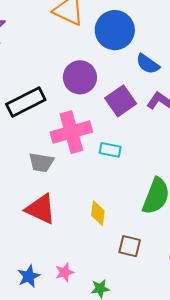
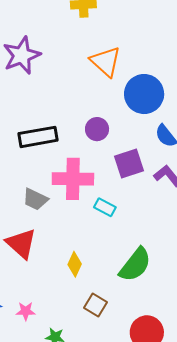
purple circle: (80, 77) -> (97, 129), size x0.7

